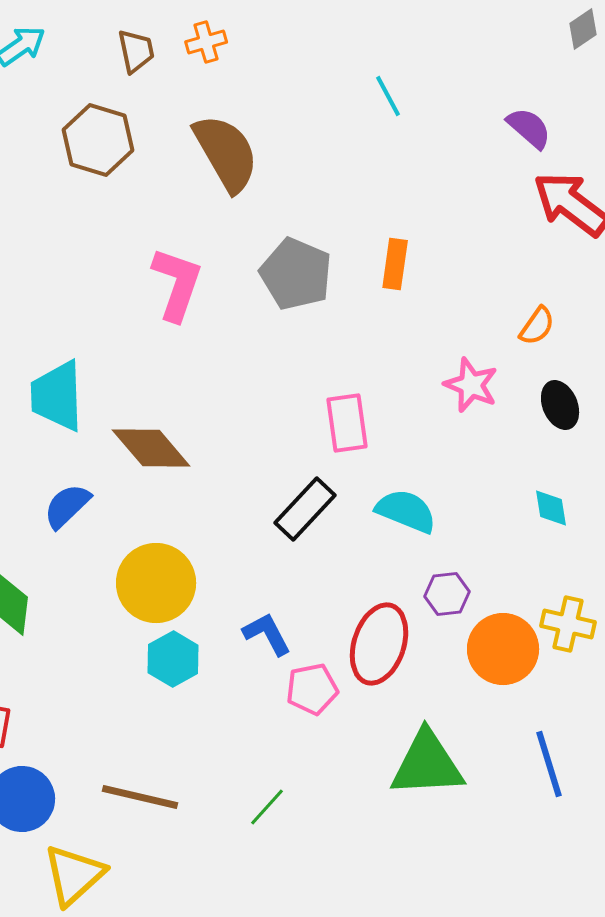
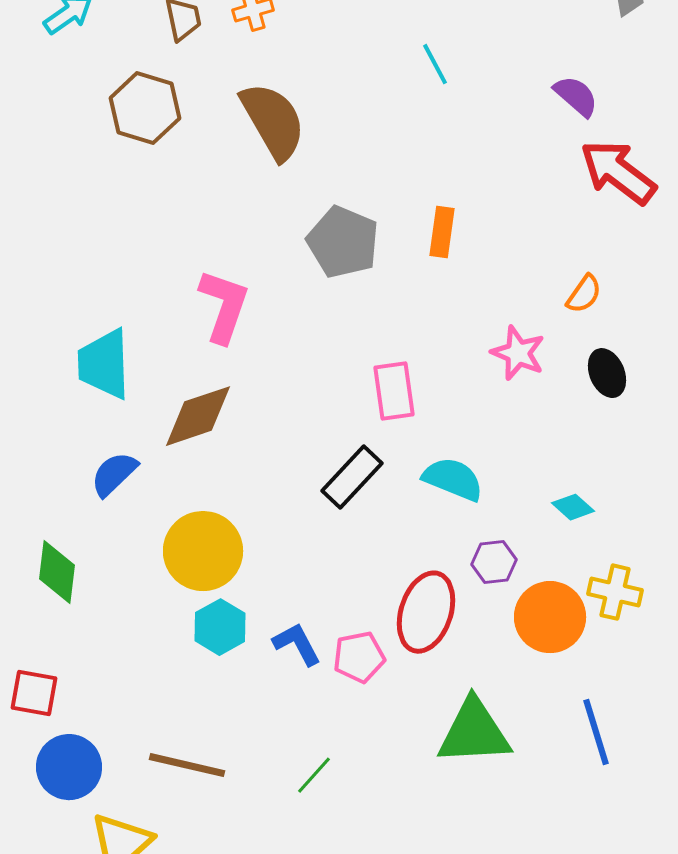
pink L-shape: (177, 284) -> (224, 306), moved
brown diamond: (151, 448) -> (198, 416), turned -68
cyan diamond: (551, 508) -> (573, 507), moved, turned -39
blue L-shape: (267, 634) -> (297, 644), moved

